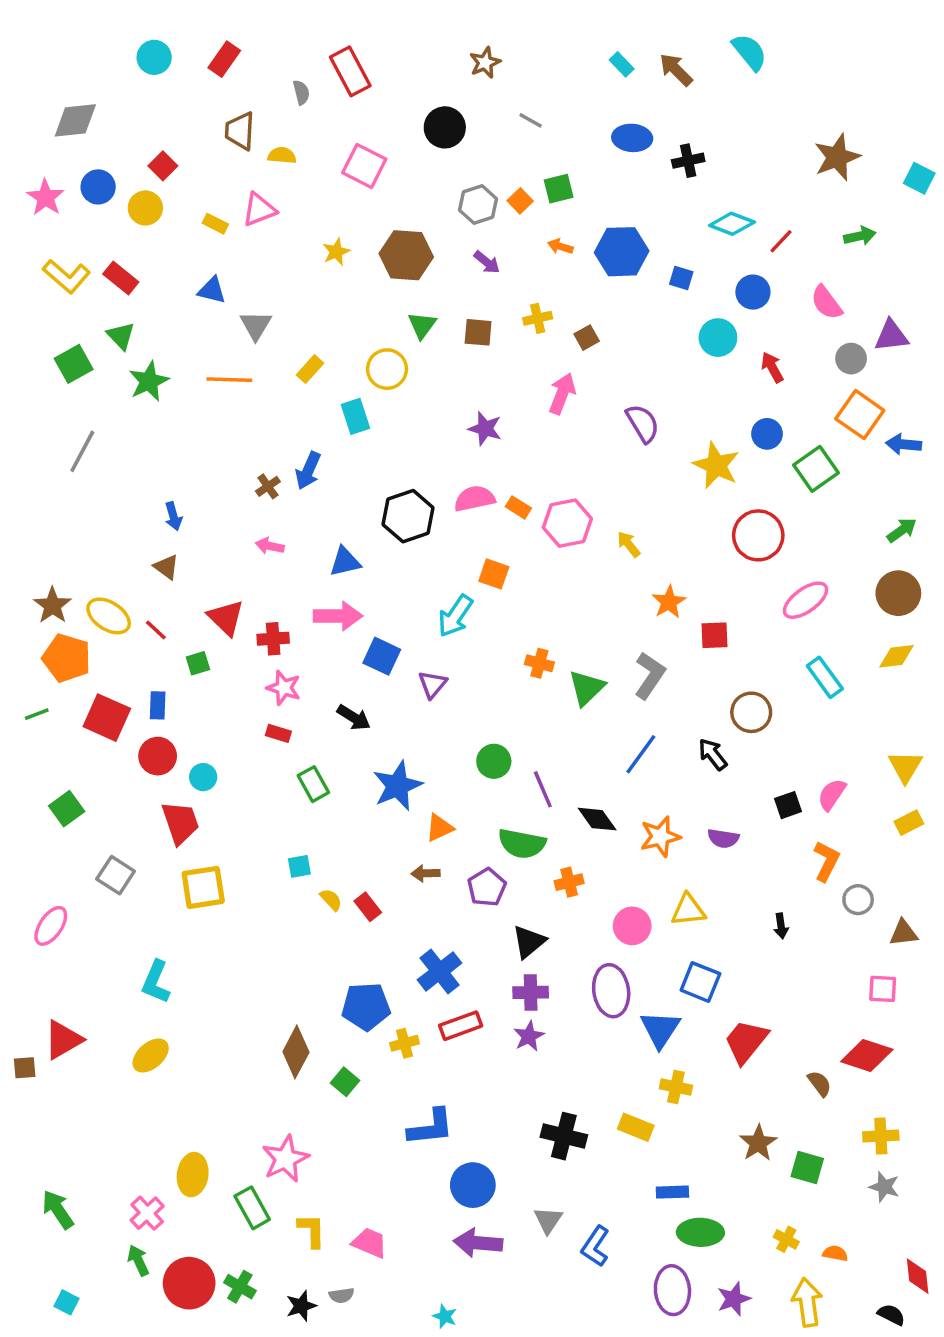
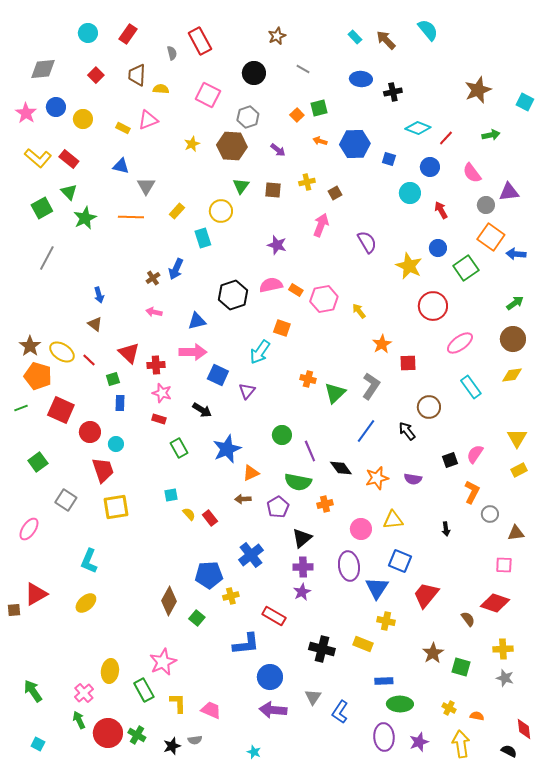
red square: (163, 166) -> (96, 75), moved
gray hexagon: (478, 204) -> (248, 117), moved
blue rectangle: (158, 705) -> (120, 403), moved
red rectangle: (461, 1026) -> (274, 616), moved, turned 50

